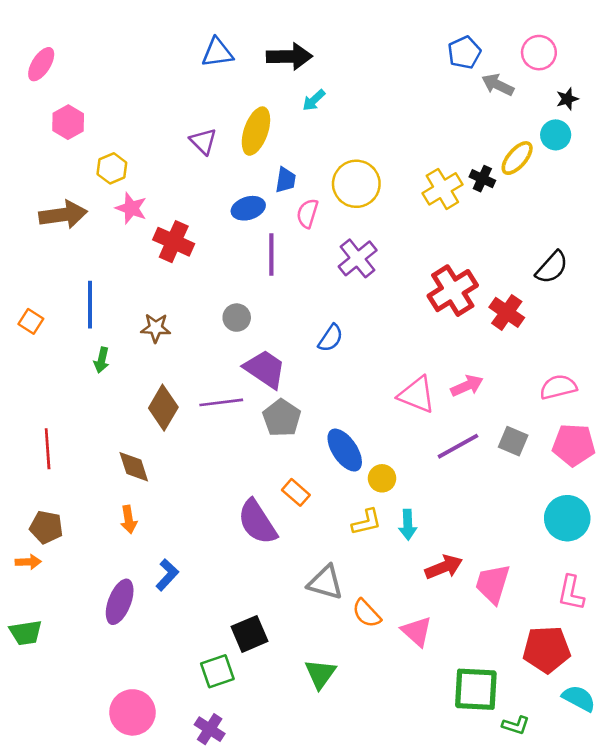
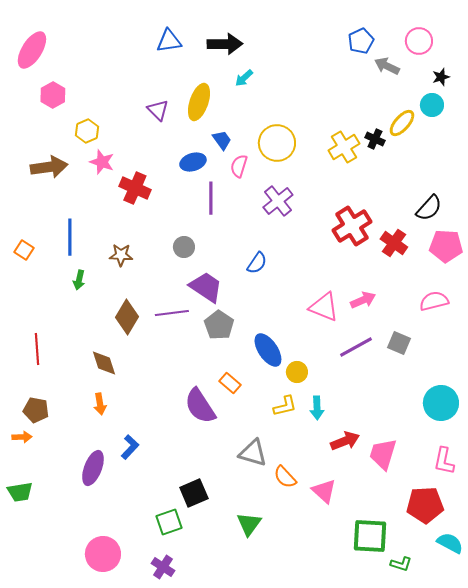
pink ellipse: (41, 64) -> (32, 50), size x1.4
blue trapezoid: (286, 180) -> (222, 140), turned -45
pink pentagon: (574, 445) -> (446, 246), moved

